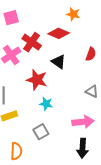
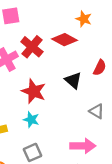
black triangle: (59, 62) -> (73, 80), moved
cyan star: (46, 104) -> (31, 120), moved

